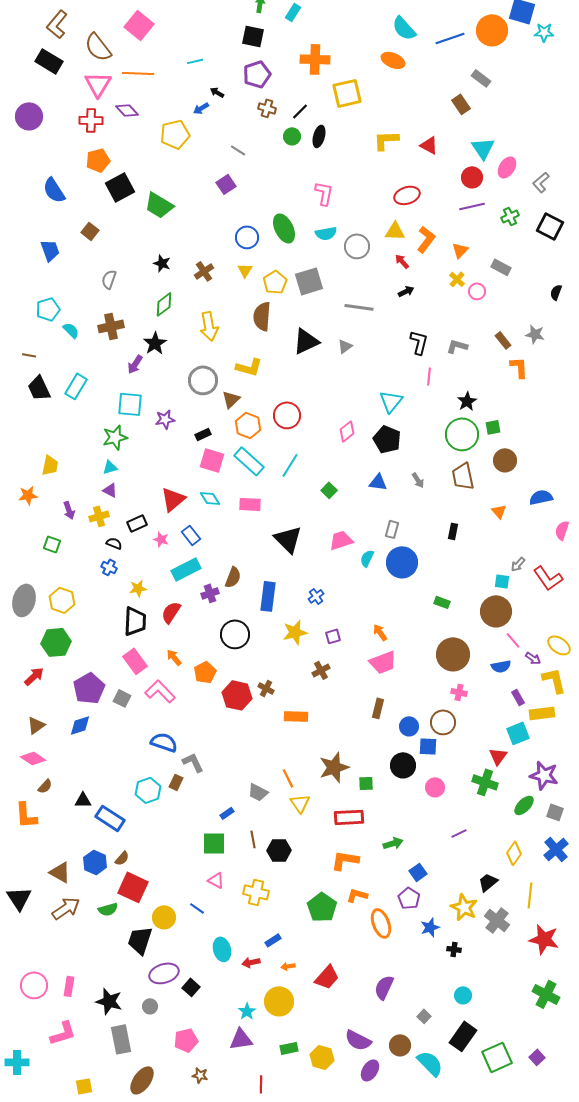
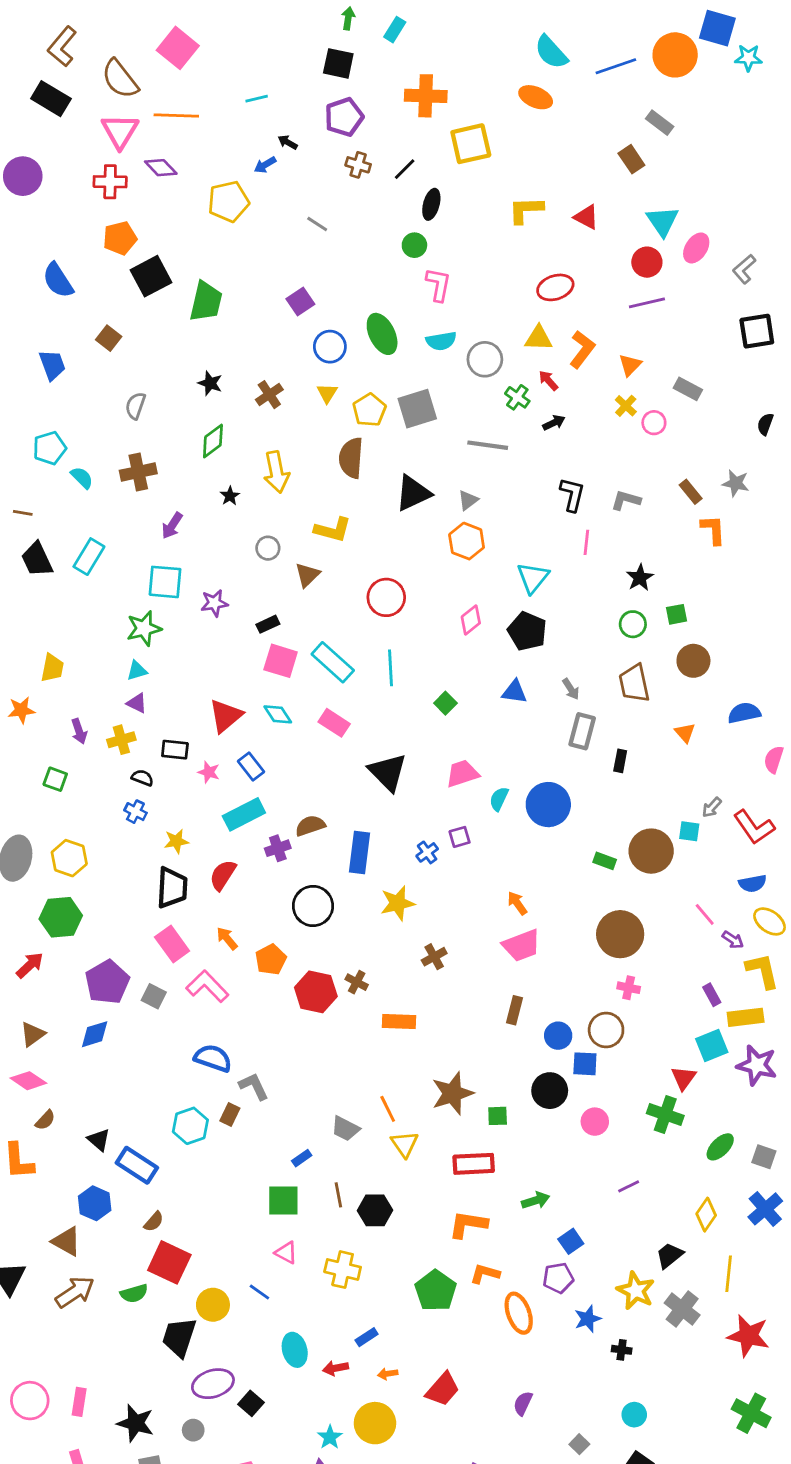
green circle: (292, 136) -> (414, 245), moved
purple square: (226, 184) -> (300, 302), moved
green trapezoid: (159, 205) -> (206, 302), turned -108
green cross: (510, 216) -> (517, 397), moved, turned -30
black square: (550, 226) -> (757, 331), turned -36
black star: (155, 343) -> (230, 496), moved, size x0.6
gray circle: (203, 380) -> (268, 548), size x0.6
orange hexagon: (248, 425) -> (467, 541), moved
green circle: (462, 434) -> (633, 624), size x0.6
cyan line: (290, 465) -> (390, 668), turned -35
pink rectangle: (250, 504) -> (334, 723), turned 30
black rectangle: (137, 523) -> (175, 750), turned 30
gray rectangle: (392, 529) -> (582, 731), moved, size x1.4
brown semicircle: (233, 577) -> (310, 826), turned -130
brown circle: (496, 611) -> (651, 851), moved
purple square: (333, 636) -> (460, 837), moved
blue semicircle: (501, 666) -> (753, 883), moved
purple star: (544, 775) -> (757, 1065), moved
black triangle: (83, 800) -> (99, 1140), turned 42
blue hexagon: (95, 862) -> (95, 1203), moved
purple pentagon: (409, 898) -> (558, 1278), turned 30
purple semicircle: (384, 987) -> (523, 1403), size x0.7

